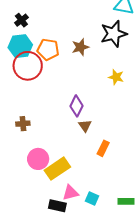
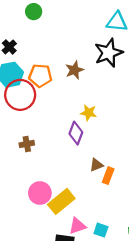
yellow star: (116, 77) -> (89, 113), moved
brown cross: (23, 124) -> (27, 144), moved
brown triangle: (85, 126) -> (96, 165), moved, turned 48

